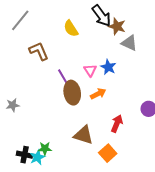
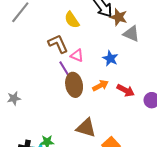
brown L-shape: (39, 51) -> (58, 44), moved
pink triangle: (90, 70) -> (77, 55), moved, turned -32
red arrow: (117, 124) -> (126, 90), moved, turned 96

